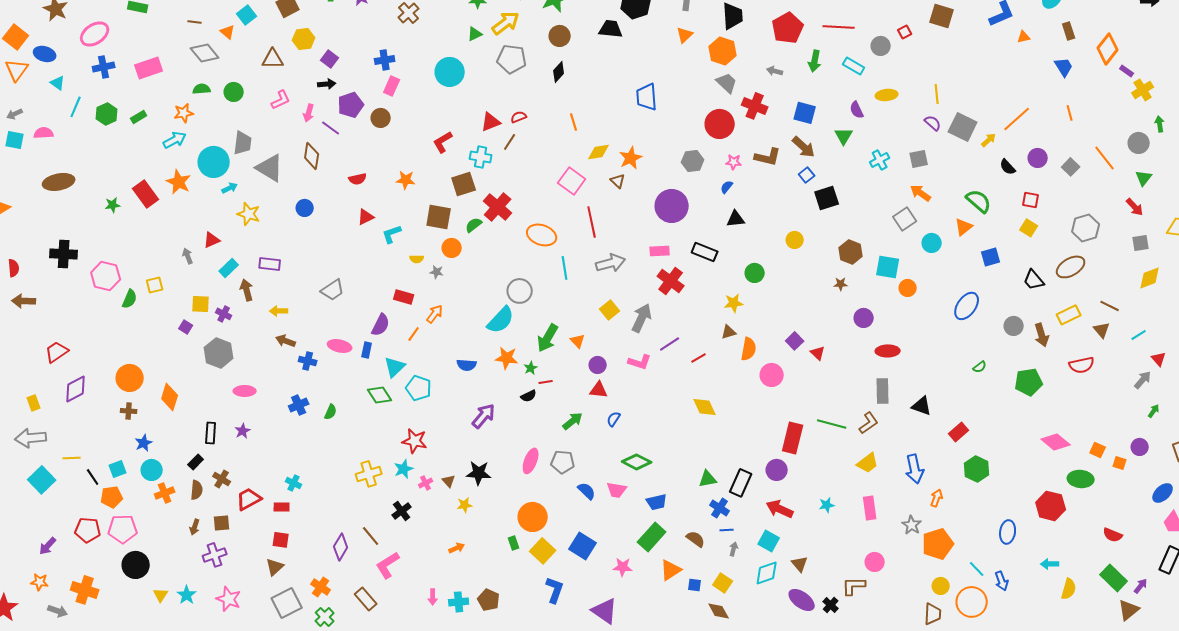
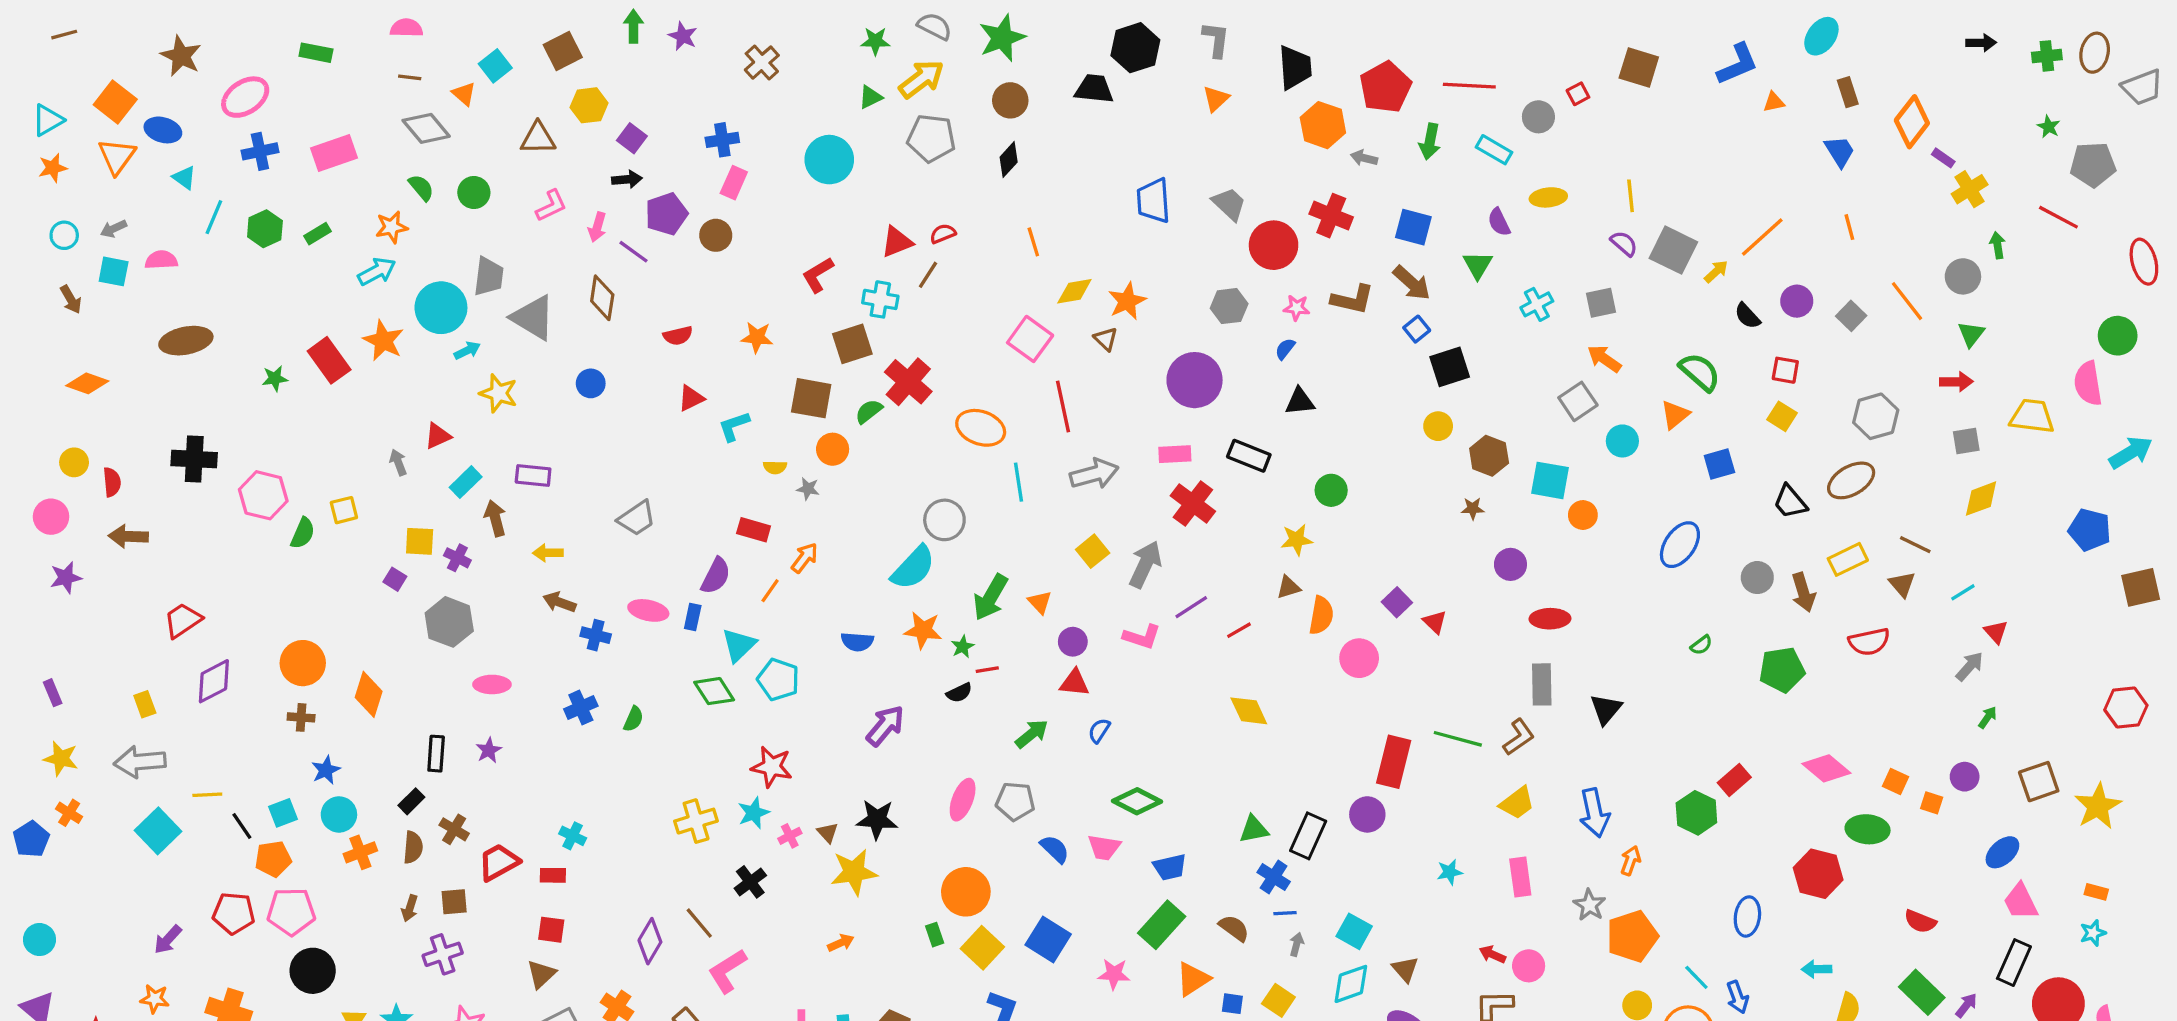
orange hexagon: (723, 51) -> (1323, 125), moved
gray trapezoid: (727, 83) -> (1229, 204), moved
green semicircle: (202, 89) -> (421, 188), turned 54
red arrow: (1135, 207) -> (1956, 382), turned -48
yellow circle: (795, 240) -> (1438, 426), moved
black triangle: (922, 406) -> (1606, 709), turned 50
red rectangle: (959, 432) -> (1734, 780), moved
yellow star: (465, 505) -> (854, 872), size x1.8
red arrow: (780, 509) -> (1492, 954), moved, size x0.6

